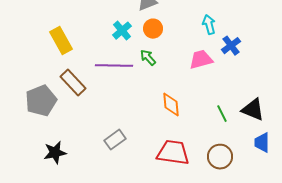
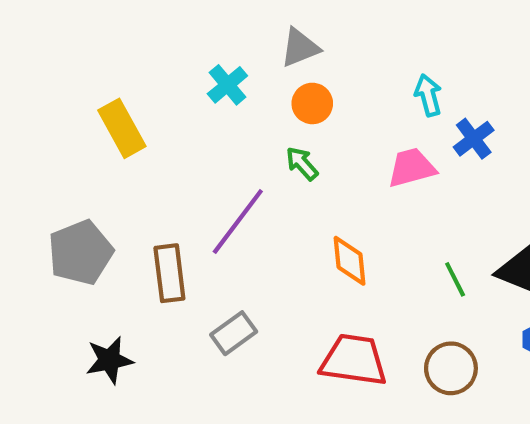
cyan cross: (122, 31) -> (227, 85), moved
purple line: (114, 66) -> (238, 221), moved, turned -54
brown rectangle: (73, 83) -> (169, 273), moved, turned 36

